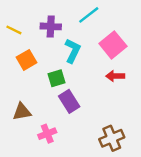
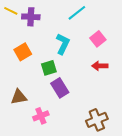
purple cross: (51, 26) -> (31, 17), moved
yellow line: (14, 30) -> (11, 11), moved
pink square: (113, 45) -> (98, 39), size x0.7

